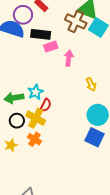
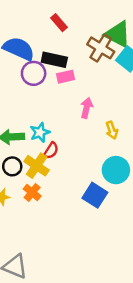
purple circle: (23, 15) -> (34, 73), moved
pink arrow: (69, 58) -> (87, 108), moved
blue square: (94, 137) -> (95, 195), moved

